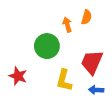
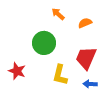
orange semicircle: (87, 17) -> (85, 23), moved, turned -128
orange arrow: (67, 25) -> (58, 14), moved, turned -32

